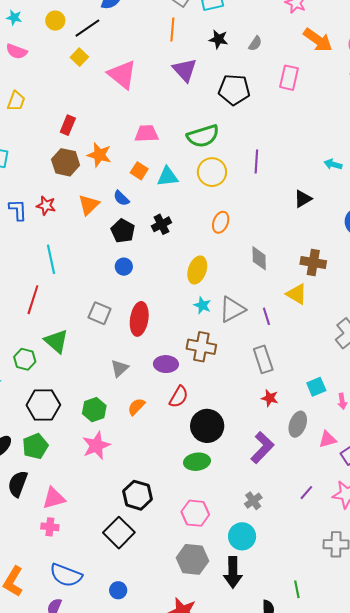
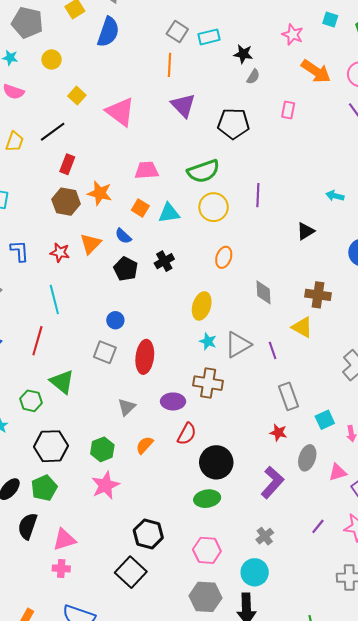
black line: (87, 28) -> (53, 132), moved
black star: (218, 39) -> (243, 54), moved
pink rectangle: (289, 78) -> (288, 110), size x0.7
red star: (46, 206) -> (60, 253), moved
blue circle: (124, 267) -> (115, 320), moved
gray rectangle: (263, 359) -> (288, 396), moved

